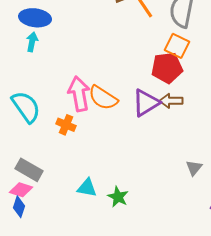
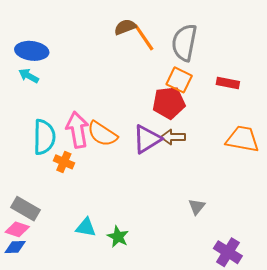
cyan arrow: (32, 42) -> (29, 76), turned -72
cyan semicircle: (26, 107) -> (44, 137), moved, turned 36
blue diamond: (19, 207) -> (15, 247), turned 70

